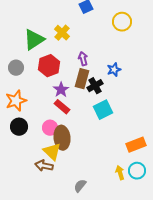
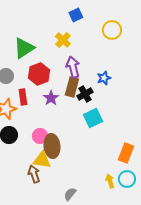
yellow cross: (62, 33) -> (63, 40), moved
purple arrow: (83, 59) -> (73, 67), size x1.5
red rectangle: (62, 107) -> (23, 97), moved, turned 42
orange rectangle: (136, 145) -> (126, 153), turned -48
yellow triangle: (52, 152) -> (42, 160), turned -36
brown arrow: (44, 166) -> (34, 174), turned 60

